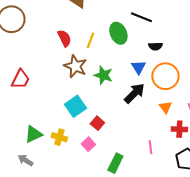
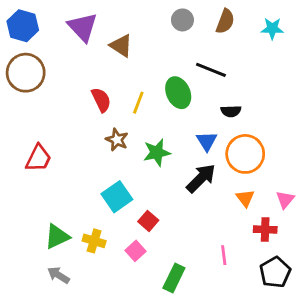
brown star: (75, 66) -> (117, 140), size x0.7
green star: (103, 75) -> (157, 153), turned -30
gray arrow: (25, 160) -> (58, 275), moved

